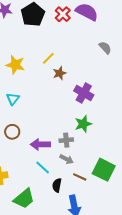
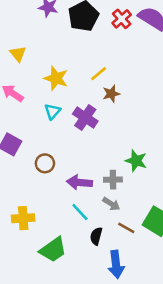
purple cross: (84, 93) -> (85, 118), moved
cyan triangle: (13, 99) -> (52, 111), moved
green star: (83, 124) -> (136, 161), turned 30

